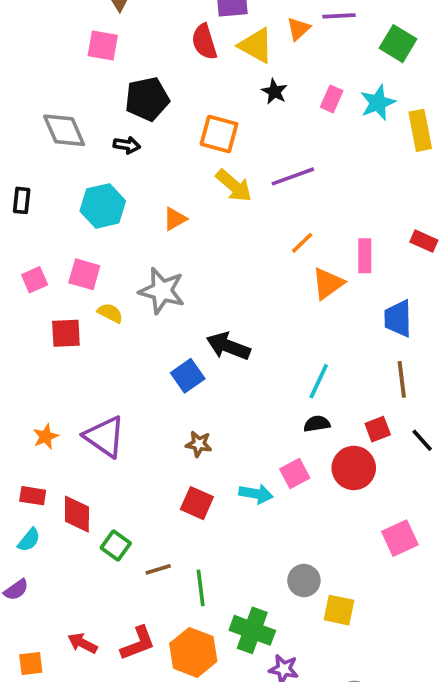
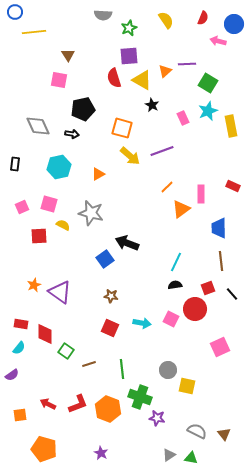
green square: (398, 44) -> (208, 83), moved
pink rectangle: (332, 99) -> (183, 118), moved, turned -48
orange star: (46, 437) -> (34, 285), moved
pink square: (295, 474) -> (171, 319), moved, turned -35
green line: (201, 588) -> (122, 369), moved

